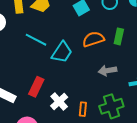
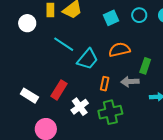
green rectangle: (119, 36) -> (145, 66), moved
green cross: (111, 106) -> (110, 112), moved
orange rectangle: (83, 109) -> (105, 84), moved

